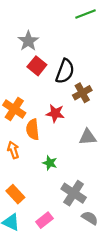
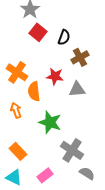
black semicircle: (65, 71) -> (64, 37), size x0.7
gray triangle: (88, 137) -> (77, 89), moved
green star: (50, 163) -> (50, 122), size x1.6

